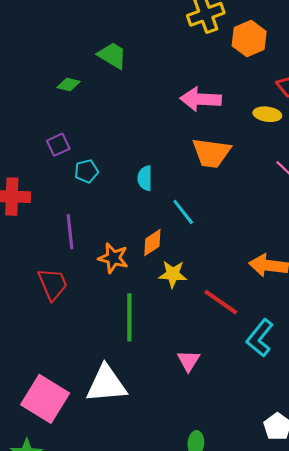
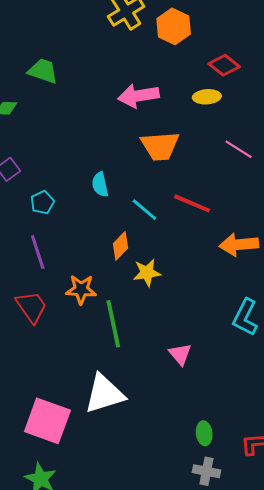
cyan pentagon: (86, 171) -> (42, 203), moved
orange star: (113, 258) -> (81, 289), moved
red line: (221, 302) -> (192, 203), moved

